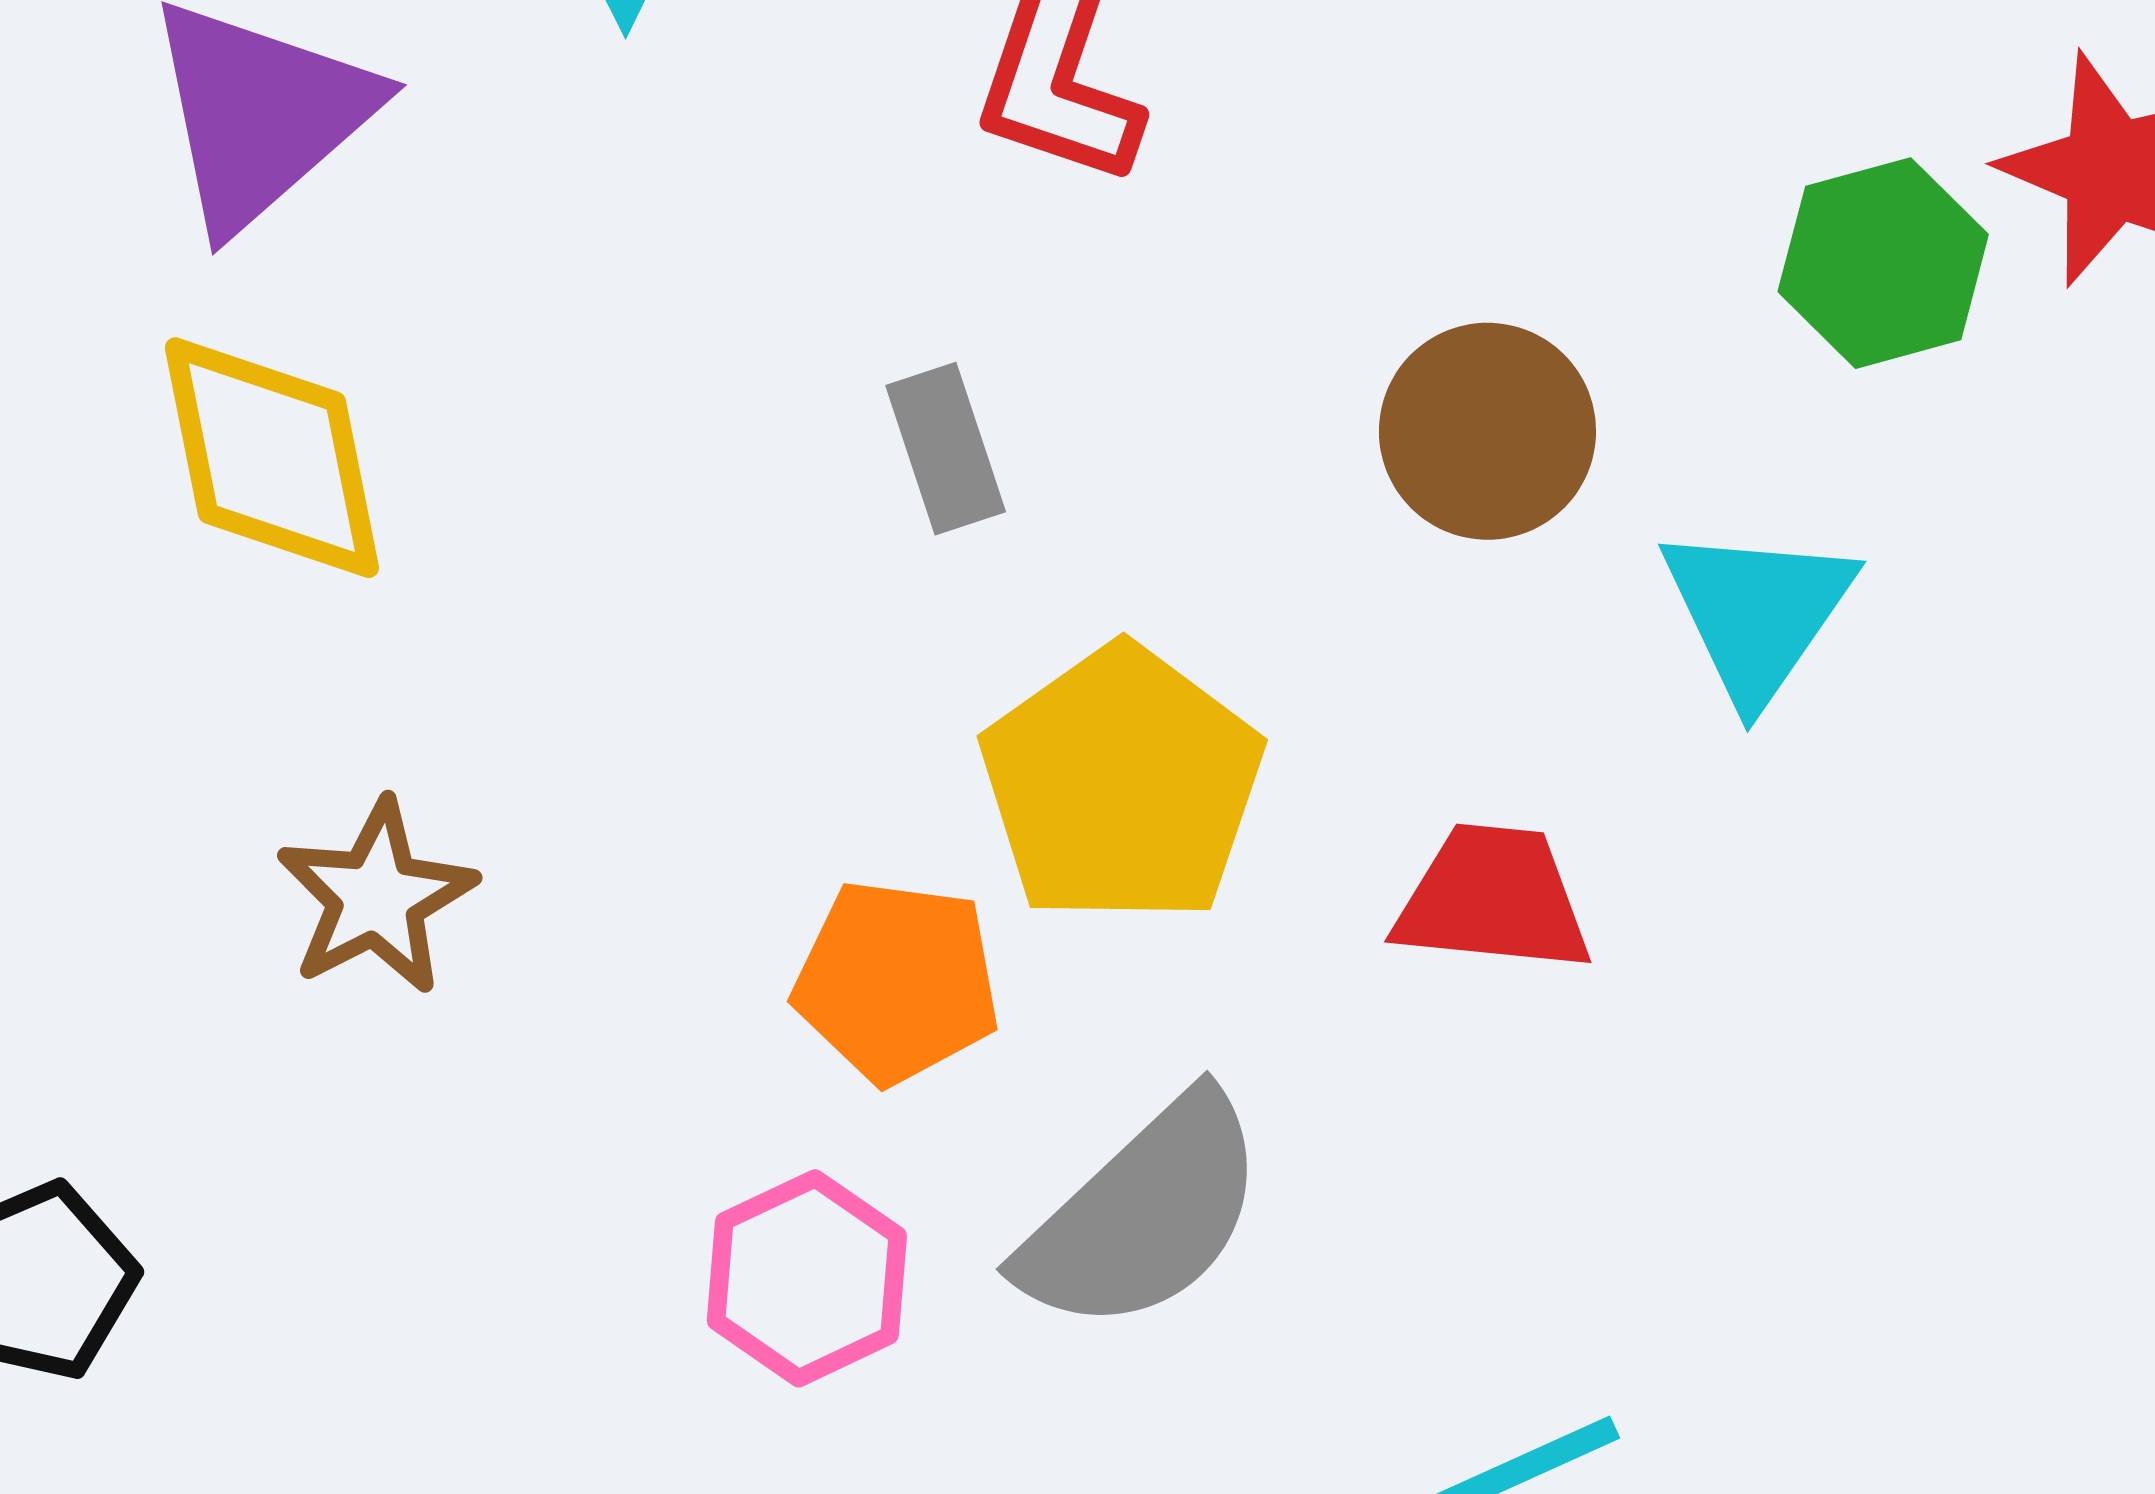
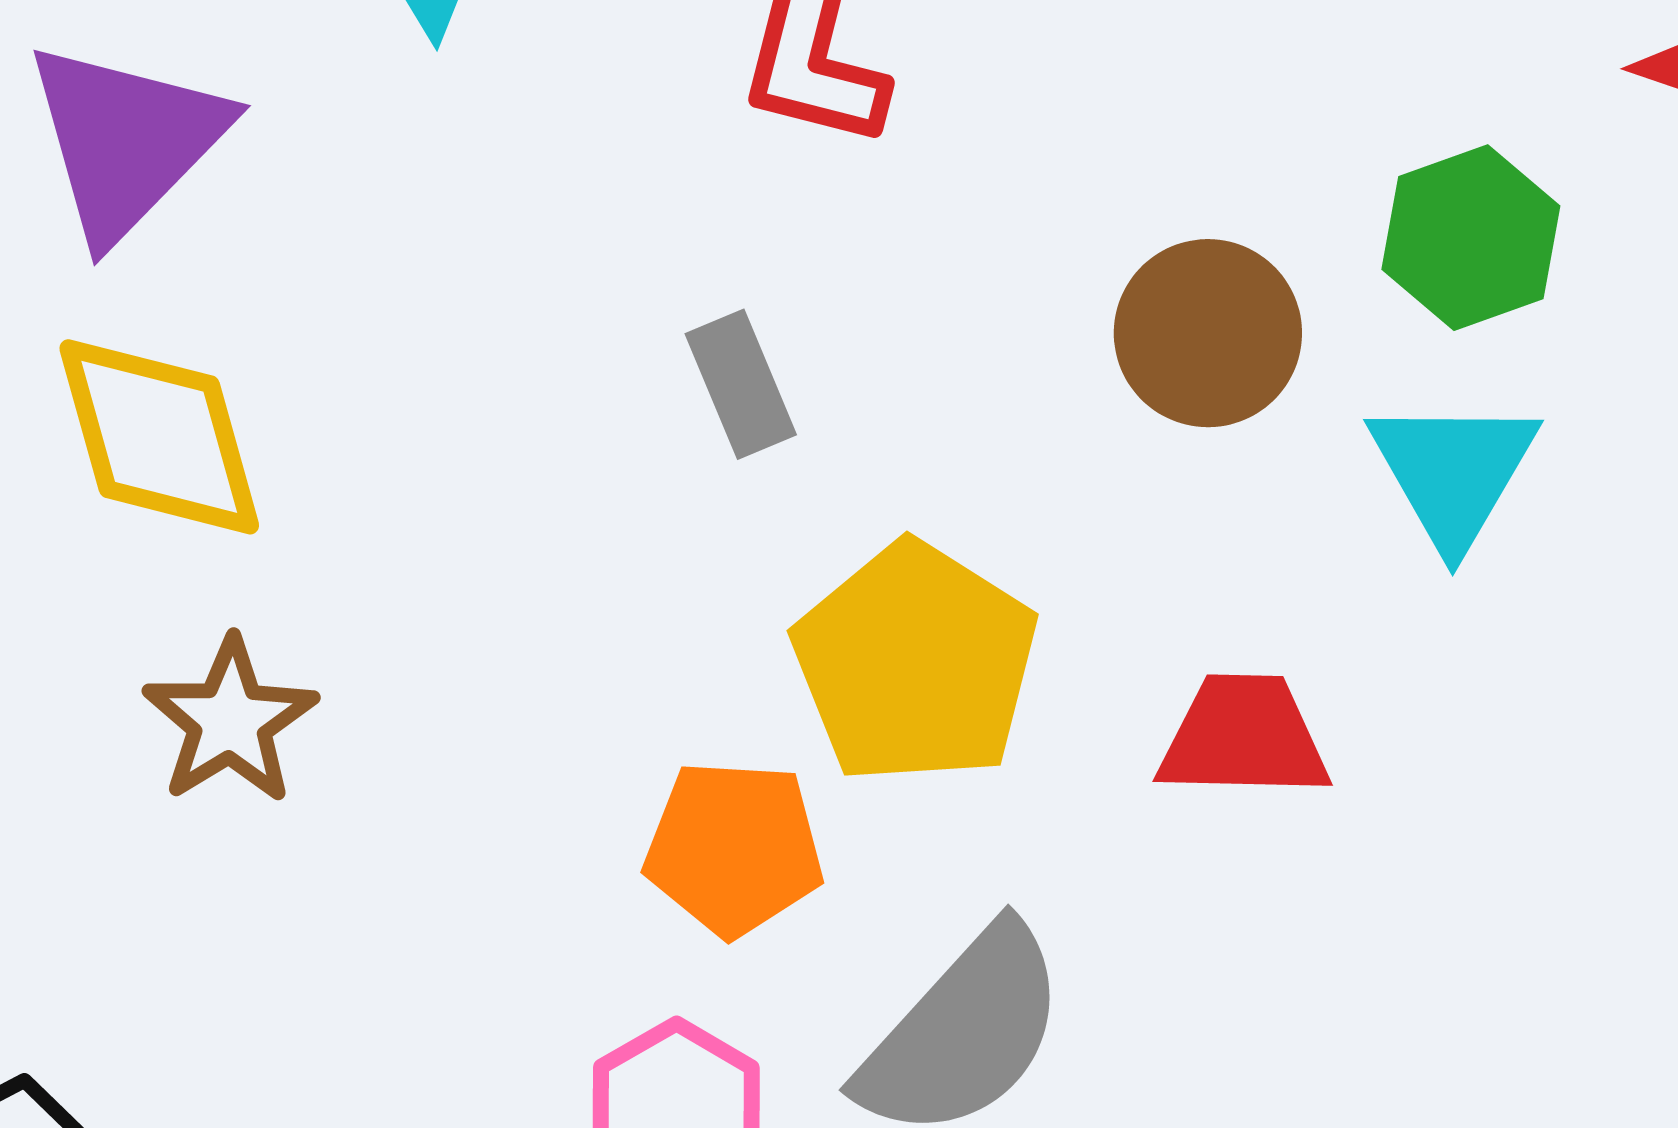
green hexagon: (1883, 263) -> (1471, 238), moved
brown star: (376, 897) -> (230, 721), moved

